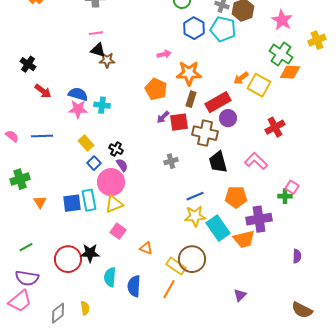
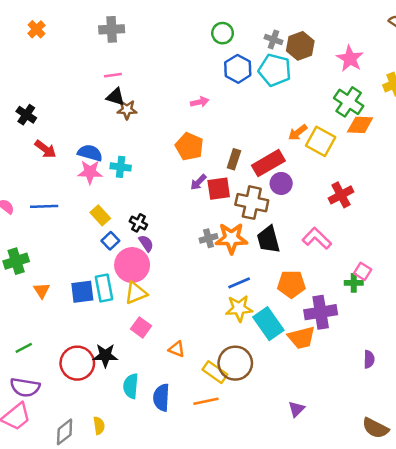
orange star: (189, 73) -> (231, 238), moved
orange line: (169, 289) -> (206, 401), turned 48

